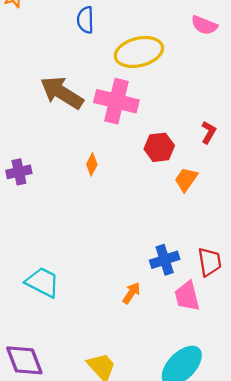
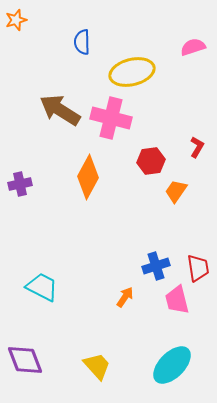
pink semicircle: (204, 25) -> (193, 47), turned 140
orange diamond: (92, 164) -> (88, 177), size x2.0

